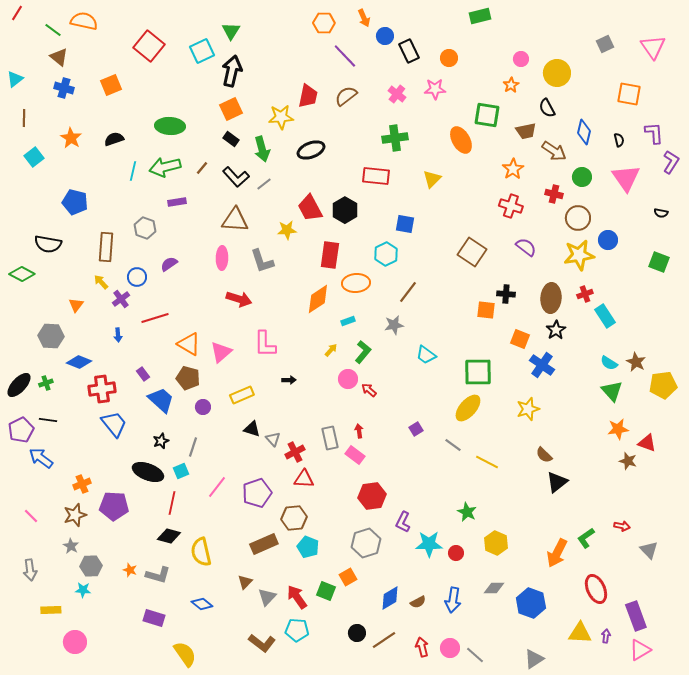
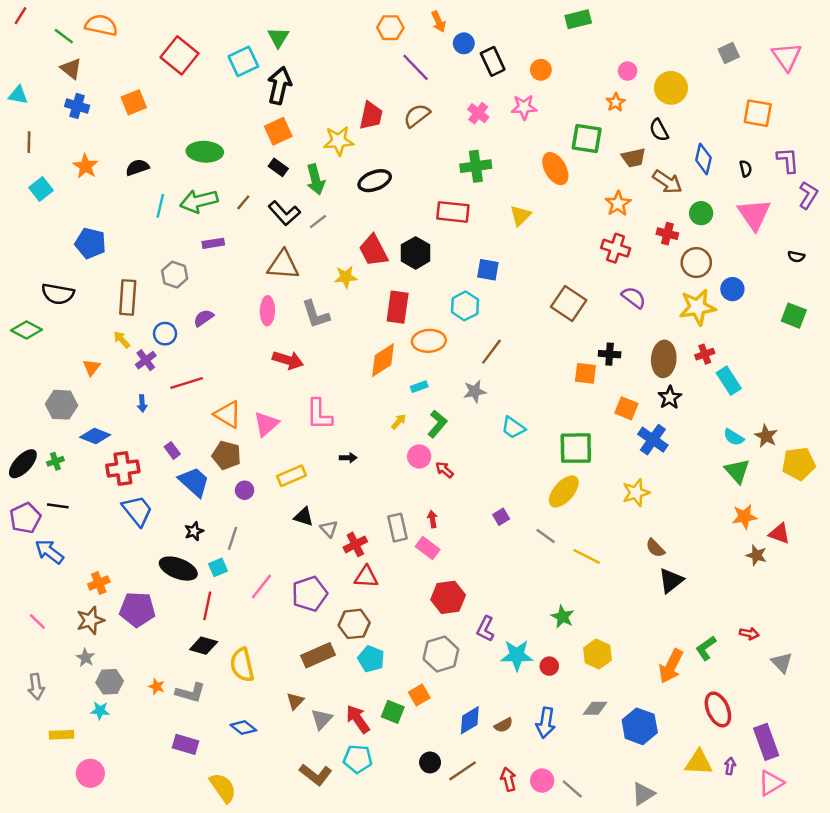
cyan triangle: (15, 79) -> (18, 95), turned 48

